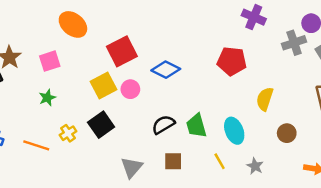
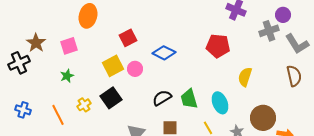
orange ellipse: (73, 24) -> (88, 16), turned 65
red square: (122, 51) -> (128, 38), size x0.7
brown circle: (287, 133) -> (263, 118), moved, size x1.6
orange line: (36, 145) -> (58, 115), turned 45

